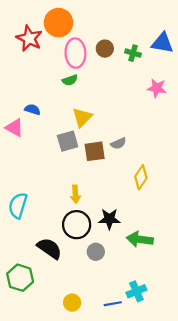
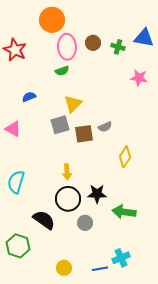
red star: (29, 38) -> (15, 50), moved
blue semicircle: (33, 110) -> (29, 97), turned -40
pink triangle: (14, 128) -> (13, 129), moved

